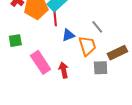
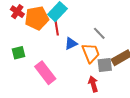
gray square: (101, 68) -> (105, 65), moved
red arrow: (64, 70) -> (93, 84), moved

